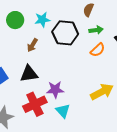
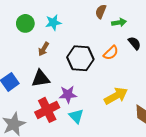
green arrow: (96, 30) -> (119, 22), moved
black hexagon: (65, 33) -> (80, 58), moved

